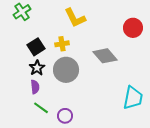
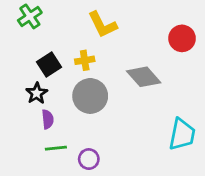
black star: (37, 68) -> (37, 93), moved
green line: (41, 108) -> (56, 148), turned -42

